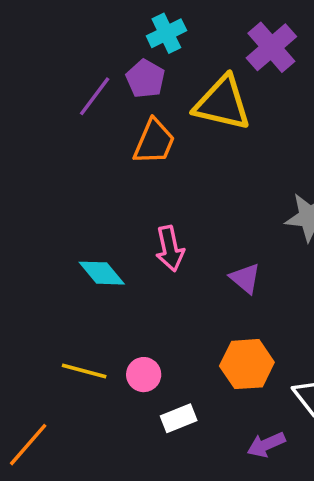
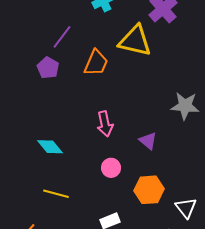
purple pentagon: (145, 79) -> (48, 68), moved
cyan diamond: (102, 273) -> (50, 147), moved
pink circle: (144, 375) -> (111, 168), moved

